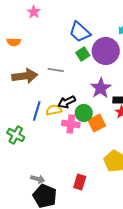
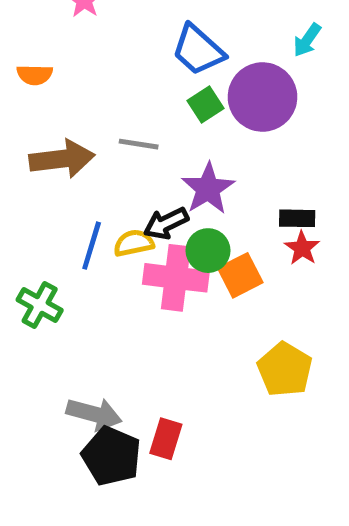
purple star: (101, 88) -> (208, 189), moved
pink cross: (71, 124) -> (176, 278), size x1.4
gray arrow: (38, 179) -> (94, 414), size x1.5
red rectangle: (80, 182) -> (166, 439), moved

